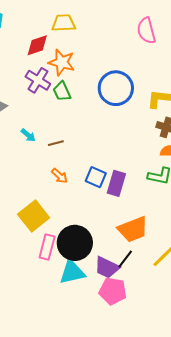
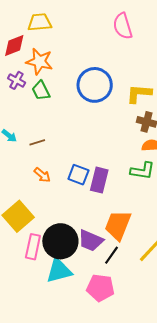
purple cross: (38, 80) -> (17, 80), size x0.7
orange trapezoid: (133, 229) -> (118, 225), turned 136
purple trapezoid: (107, 267) -> (91, 241), moved

